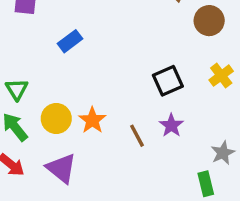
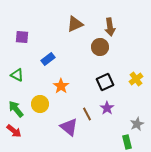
brown circle: (209, 21) -> (100, 47), moved
green triangle: (17, 89) -> (17, 75), moved, turned -32
orange star: (92, 120) -> (61, 86), moved
purple triangle: (61, 168) -> (69, 127), moved

